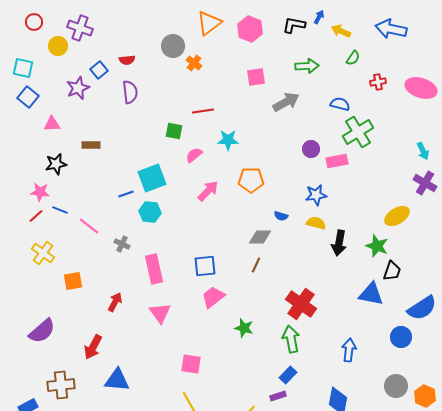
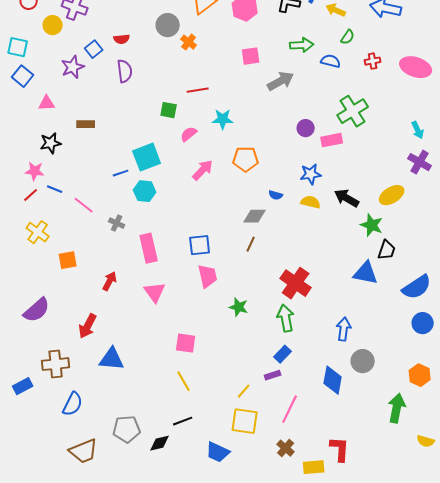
blue semicircle: (340, 104) -> (331, 61), moved
black arrow: (339, 243) -> (347, 198), moved, turned 110
pink trapezoid: (213, 297) -> (208, 276), turned 115
blue circle: (401, 337) -> (423, 323), moved
gray circle: (396, 386) -> (363, 361), moved

